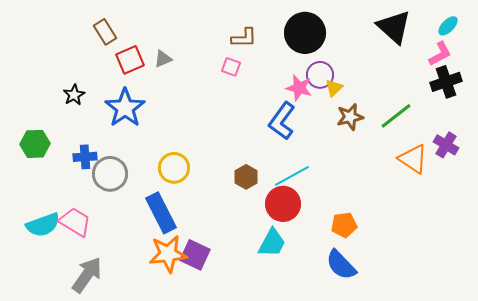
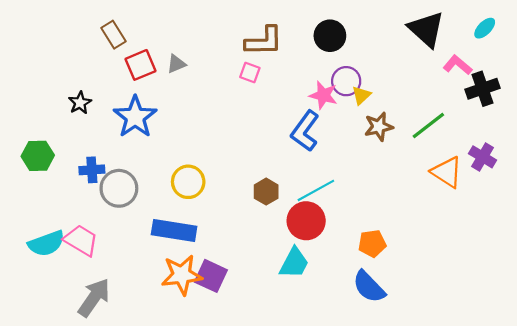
black circle: (305, 33) -> (330, 36), size x0.7
brown L-shape: (244, 38) -> (264, 41), size x1.4
pink L-shape: (440, 54) -> (458, 65), moved, turned -112
blue rectangle: (161, 213) -> (174, 231), turned -54

